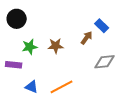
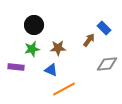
black circle: (17, 19) -> (34, 25), moved
blue triangle: (32, 87) -> (51, 70), moved

